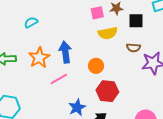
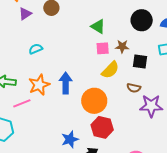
yellow semicircle: (108, 33) -> (110, 70), turned -42
orange circle: (96, 66) -> (94, 101), size x1.6
pink line: (59, 79) -> (22, 103), moved

